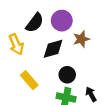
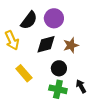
brown star: (81, 39) -> (71, 45), moved

